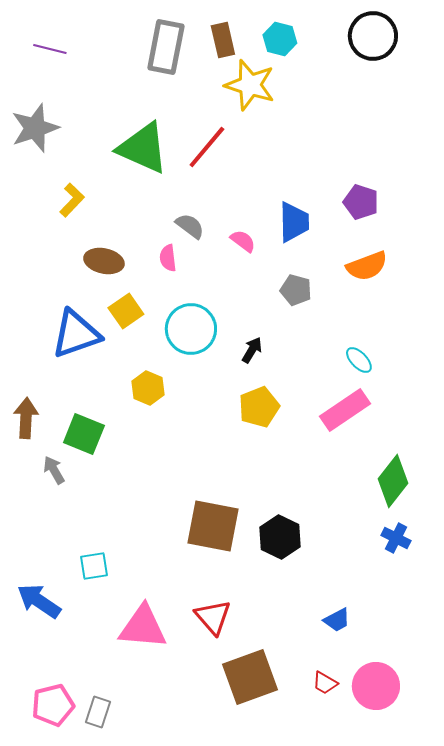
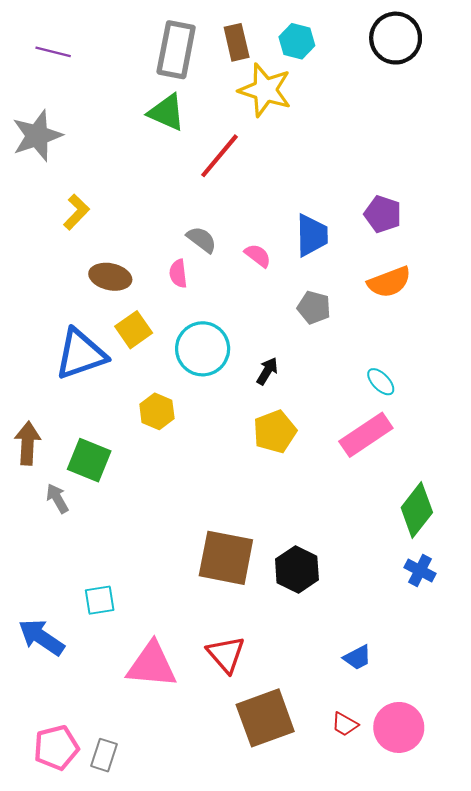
green triangle: (143, 148) -> (167, 112), moved, size x0.7

